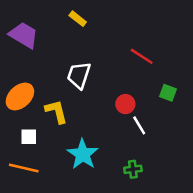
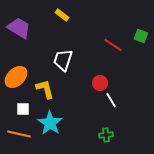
green square: (168, 93) -> (141, 36), moved
cyan star: (83, 154) -> (50, 123), moved

